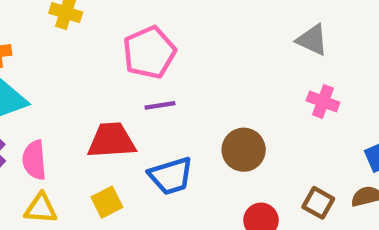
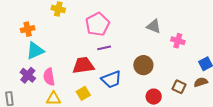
gray triangle: (312, 40) -> (154, 26), moved

